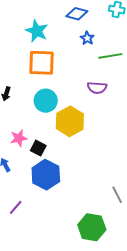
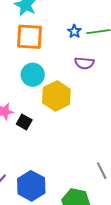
blue star: (87, 38) -> (74, 31), moved
blue hexagon: (46, 175) -> (31, 186), moved

